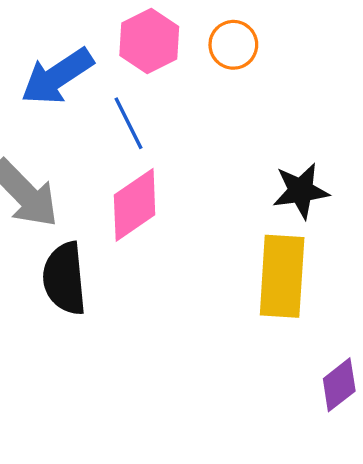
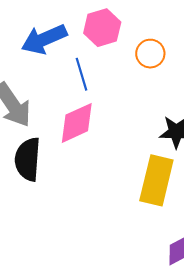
orange circle: (233, 45) -> (150, 54), moved

